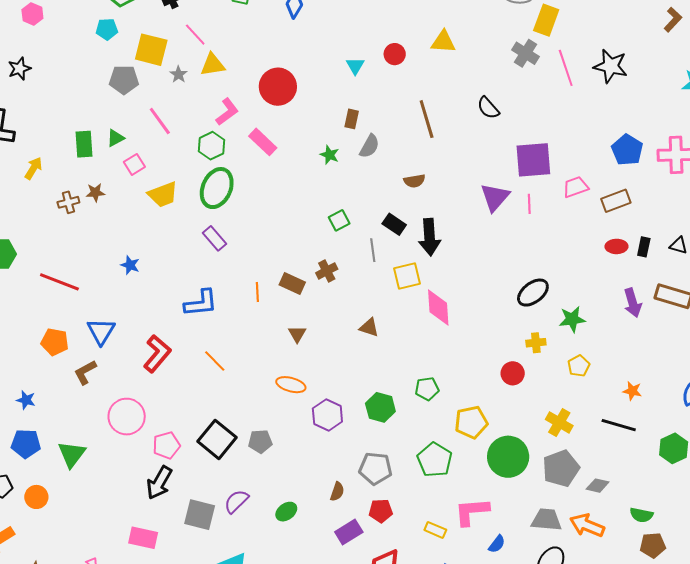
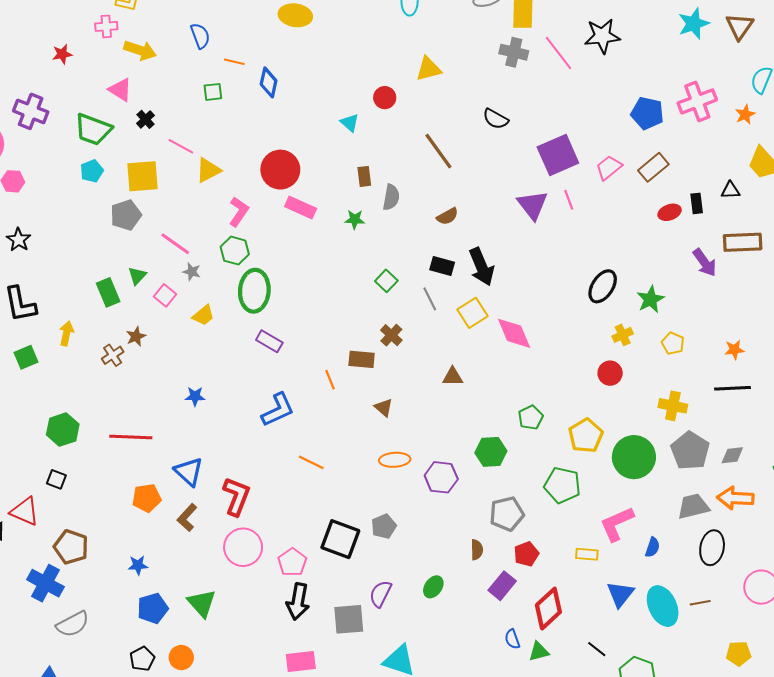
gray star: (179, 74) -> (192, 272), moved
pink rectangle: (263, 142) -> (301, 207), moved
yellow trapezoid: (163, 194) -> (203, 315), size x0.7
red L-shape: (157, 354) -> (236, 496), moved

